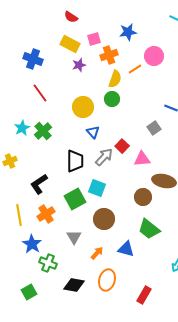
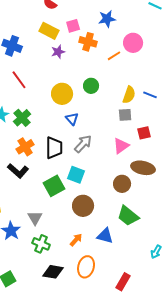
orange cross: (109, 55) -> (88, 42), turned 36
yellow semicircle: (115, 79) -> (129, 95), moved
gray square: (154, 128) -> (125, 115), moved, turned 32
red square: (122, 146) -> (144, 133), moved, turned 32
pink triangle: (142, 159) -> (121, 146), turned -30
black L-shape: (39, 184) -> (18, 171), turned -105
orange cross: (46, 214) -> (25, 147), moved
gray triangle: (74, 237) -> (35, 218), moved
green cross: (48, 263) -> (41, 244), moved

